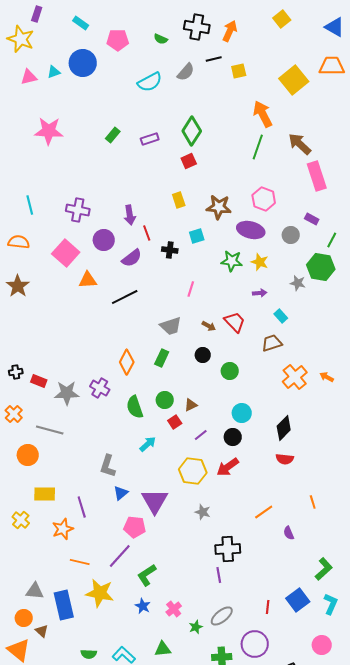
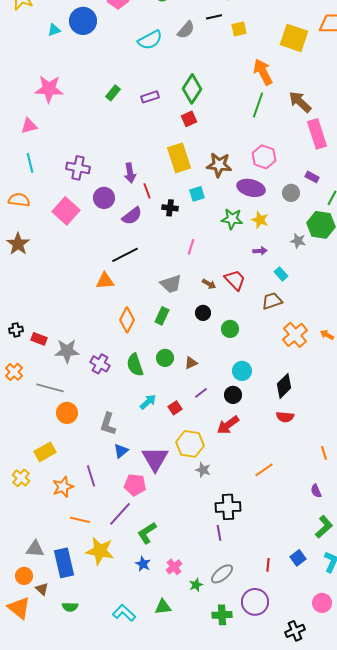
pink triangle: (29, 77) -> (29, 126), moved
yellow square: (294, 80) -> (294, 38), turned -32
yellow rectangle: (179, 200) -> (179, 158), size x1.8
orange triangle: (88, 280) -> (105, 281), moved
purple cross: (100, 388) -> (100, 364), moved
red square: (175, 422) -> (175, 408), moved
orange circle: (28, 455) -> (67, 413), moved
yellow hexagon: (193, 471) -> (190, 444), moved
yellow rectangle: (45, 494) -> (45, 452), turned -30
orange line: (313, 502) -> (324, 453), moved
purple line: (82, 507) -> (91, 476), moved
purple semicircle: (289, 533) -> (316, 491), moved
blue square: (298, 600) -> (298, 558), size x0.7
green semicircle: (89, 654) -> (70, 607), moved

